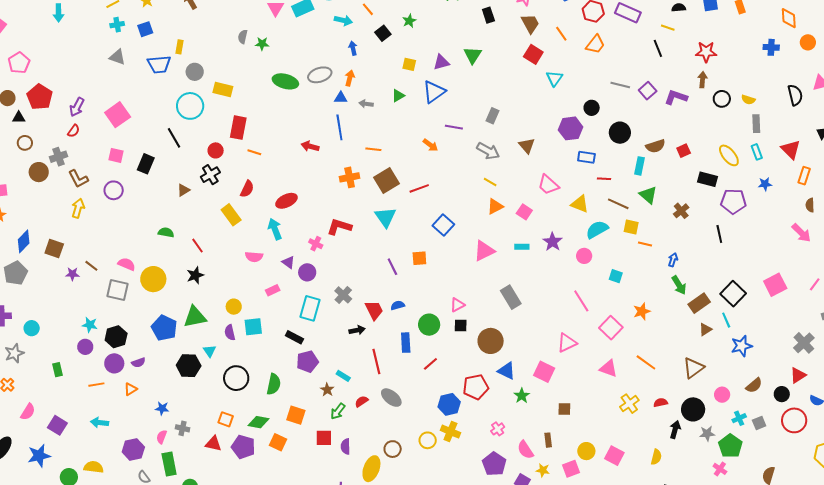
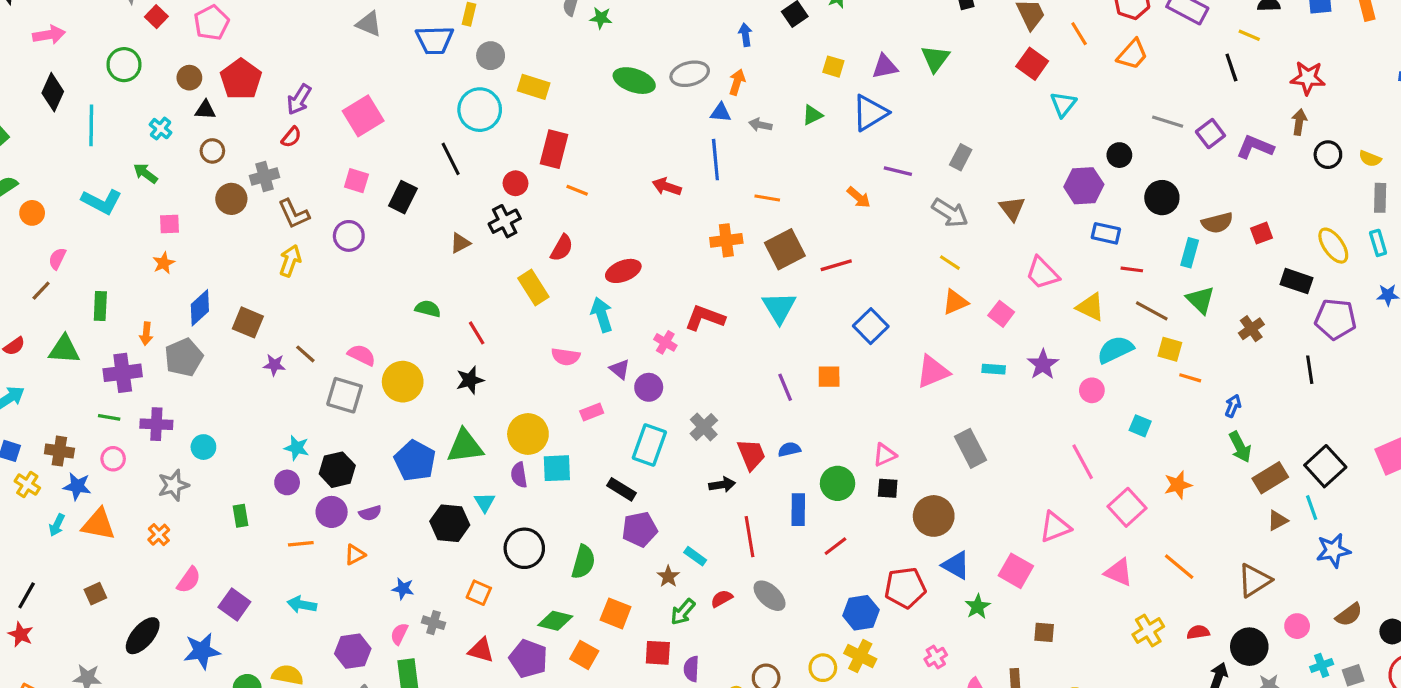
yellow circle: (234, 307) -> (528, 434), size x1.6
orange square: (226, 419) -> (479, 593), moved

